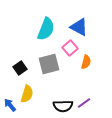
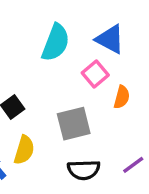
gray square: (49, 64) -> (74, 124), moved
purple line: (84, 103) -> (133, 165), moved

